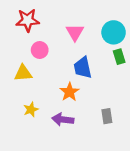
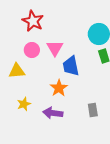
red star: (28, 20) -> (33, 21), moved, turned 30
pink triangle: (75, 32) -> (55, 48), moved

